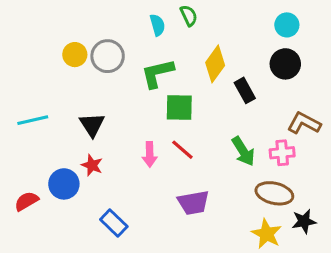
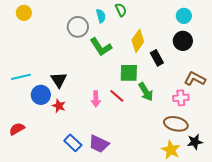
yellow circle: (75, 55) -> (24, 13), moved
gray circle: (108, 56) -> (78, 27), moved
green L-shape: (157, 73) -> (101, 47), turned -110
green square: (179, 108) -> (129, 73), moved
green arrow: (243, 151) -> (146, 92), moved
blue circle: (64, 184) -> (41, 95), moved
purple trapezoid: (193, 203) -> (99, 144), moved, turned 35

